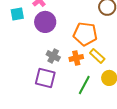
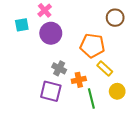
orange cross: (76, 58) -> (79, 80), moved
green line: (84, 85) -> (91, 99), turned -42

